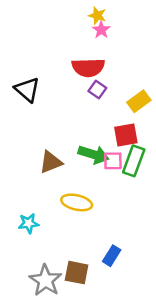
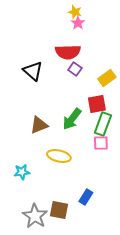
black triangle: (27, 90) -> (33, 71), moved
green arrow: (93, 154) -> (72, 119), turned 110
pink square: (113, 161) -> (101, 143), moved

